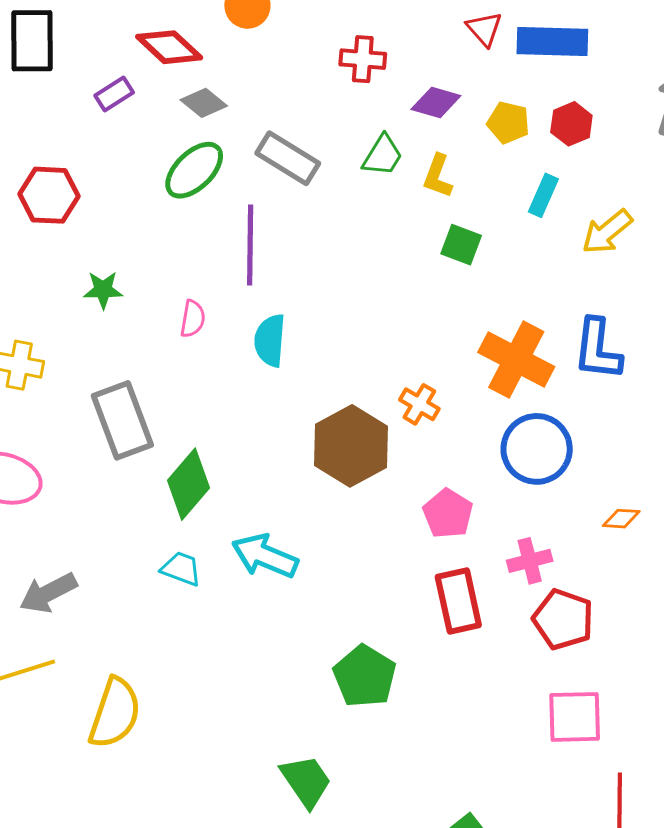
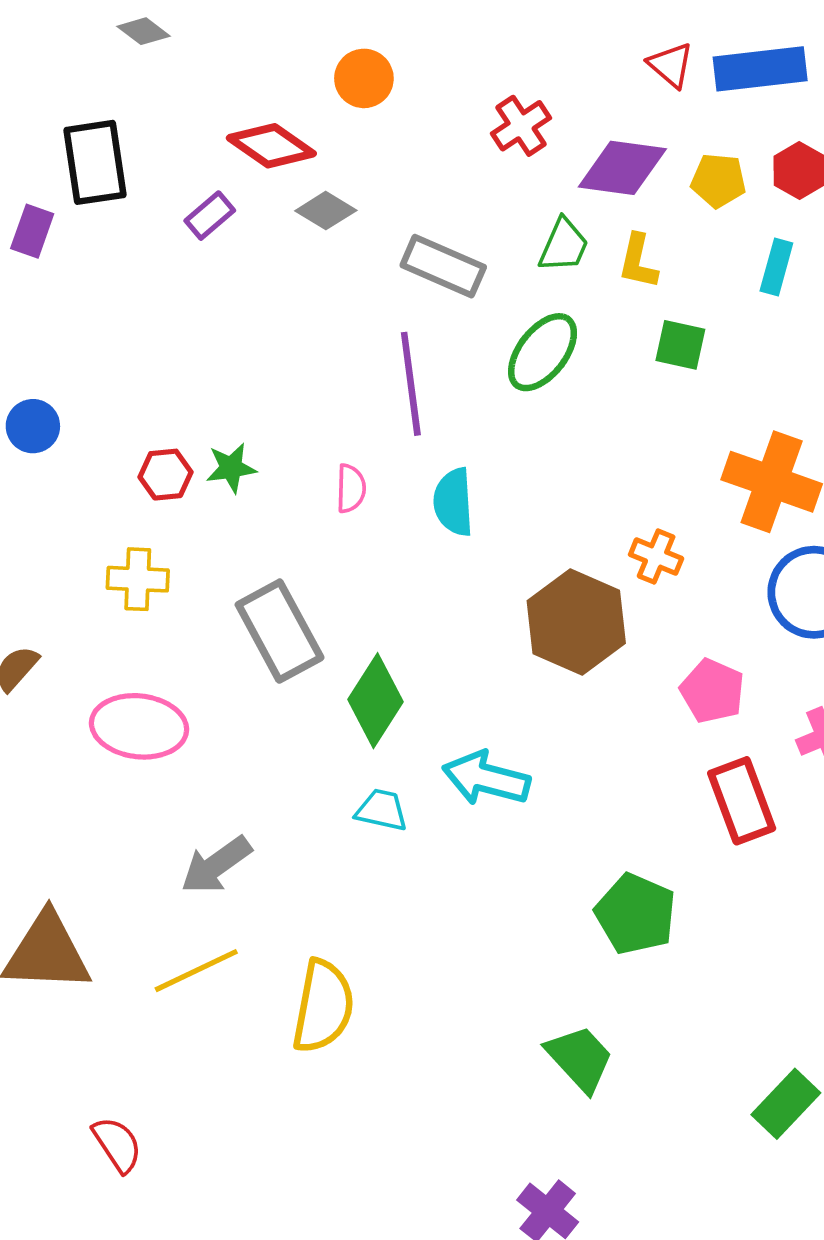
red cross: (363, 59) -> (521, 126), turned -30
purple diamond: (436, 102) -> (622, 168), size x1.4
green ellipse: (194, 170) -> (543, 352), moved
red hexagon: (49, 195) -> (166, 475), moved, size x0.7

